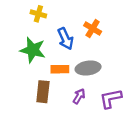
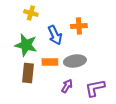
orange cross: (93, 29) -> (79, 26), turned -35
brown rectangle: (43, 92) -> (28, 73), moved

